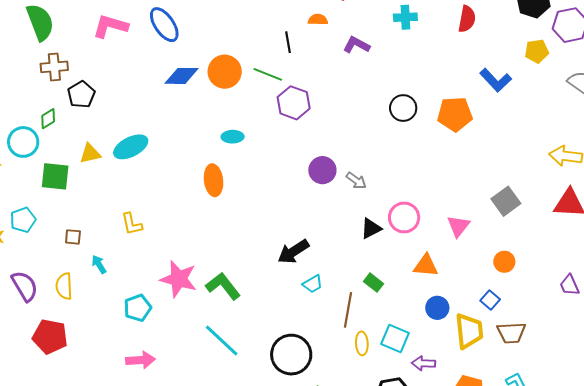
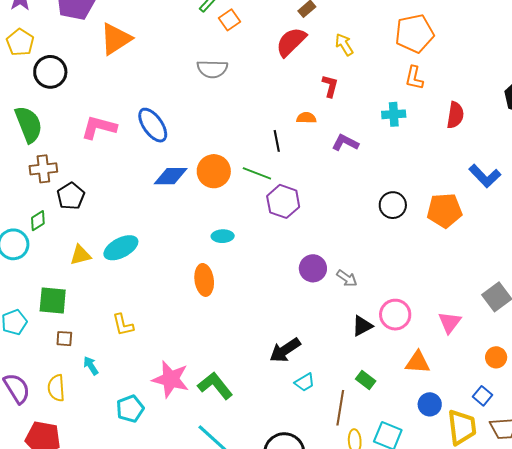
green square: (55, 176) -> (53, 301), moved

